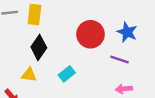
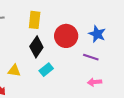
yellow rectangle: (34, 14) -> (35, 20), moved
black diamond: (39, 47) -> (36, 47), moved

